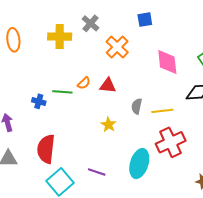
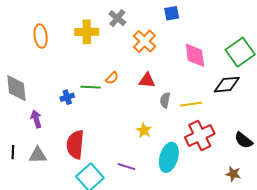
red triangle: (108, 86) -> (147, 80), moved
blue cross: (39, 101) -> (67, 97), turned -32
yellow star: (109, 125) -> (144, 130), moved

